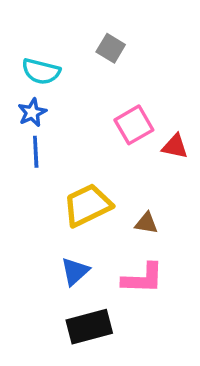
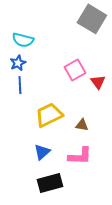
gray square: (111, 48) -> (92, 19), moved, size x1.8
red triangle: (175, 146) -> (98, 82), turned 42

